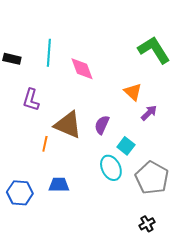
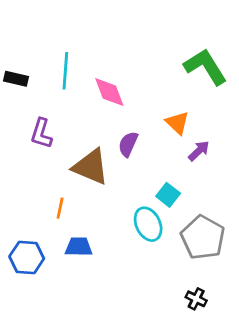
purple semicircle: (102, 125) -> (128, 144), moved
orange line: (45, 144) -> (60, 208), moved
black cross: (147, 224) -> (196, 299), turned -35

